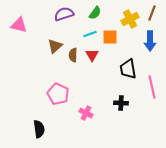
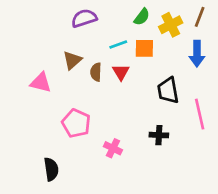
green semicircle: (95, 13) -> (142, 17), moved
pink triangle: (19, 25) -> (41, 83), moved

